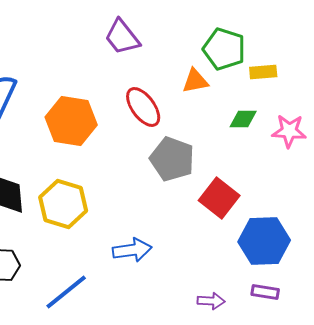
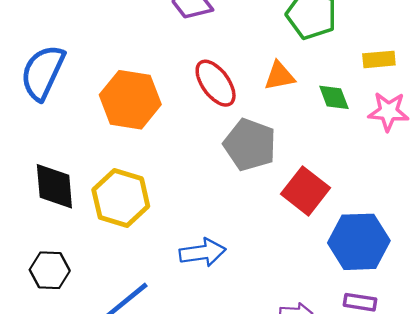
yellow rectangle: (263, 72) -> (379, 59), moved
orange triangle: (195, 81) -> (279, 76), moved
green diamond: (243, 119) -> (334, 97), turned 68

